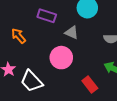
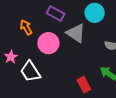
gray triangle: (72, 33) -> (76, 33), size x1.5
pink circle: (61, 58) -> (48, 43), moved

